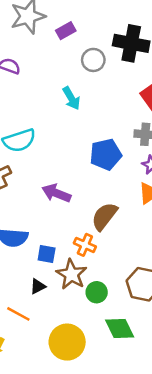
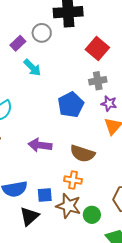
purple rectangle: (66, 31) -> (18, 43), moved
brown semicircle: (104, 216) -> (82, 154), turned -95
black triangle: (38, 286) -> (29, 216), moved, size x1.5

